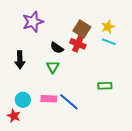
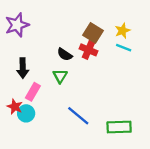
purple star: (33, 22) -> (17, 25), moved
green rectangle: (105, 86) -> (119, 127), moved, size x1.5
pink rectangle: (49, 99) -> (33, 92), moved, turned -63
red star: (14, 116) -> (15, 107), moved

